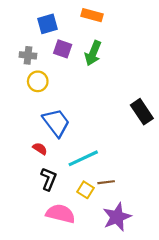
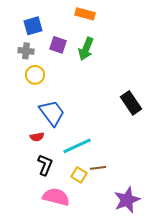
blue square: (48, 24) -> (33, 26), moved
red semicircle: (40, 149) -> (37, 137), turned 136
purple star: (117, 217) -> (127, 200), moved

